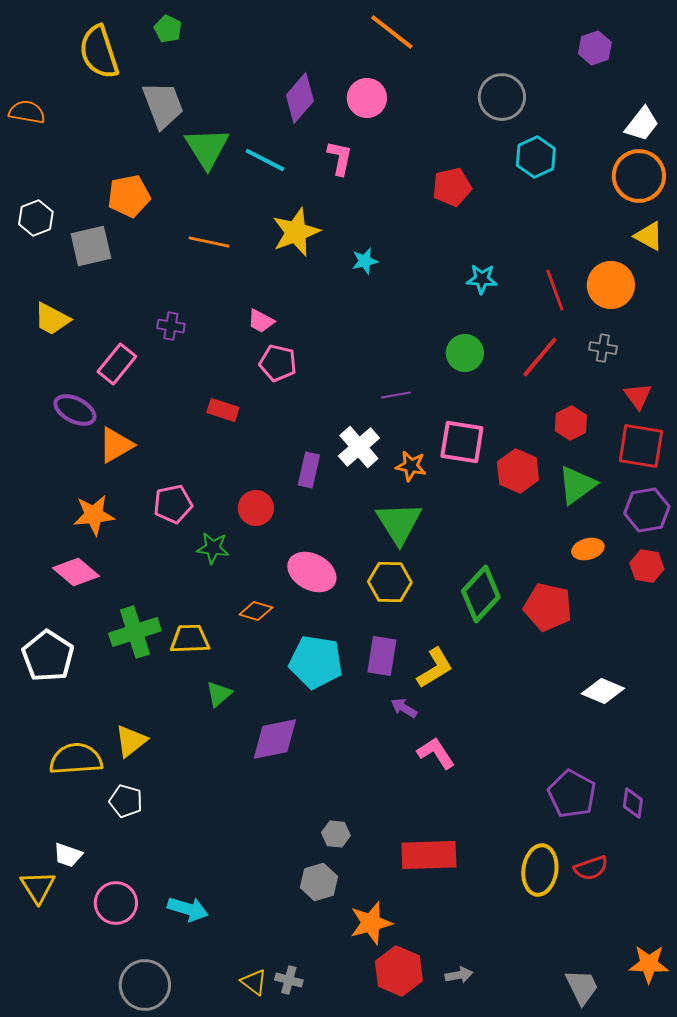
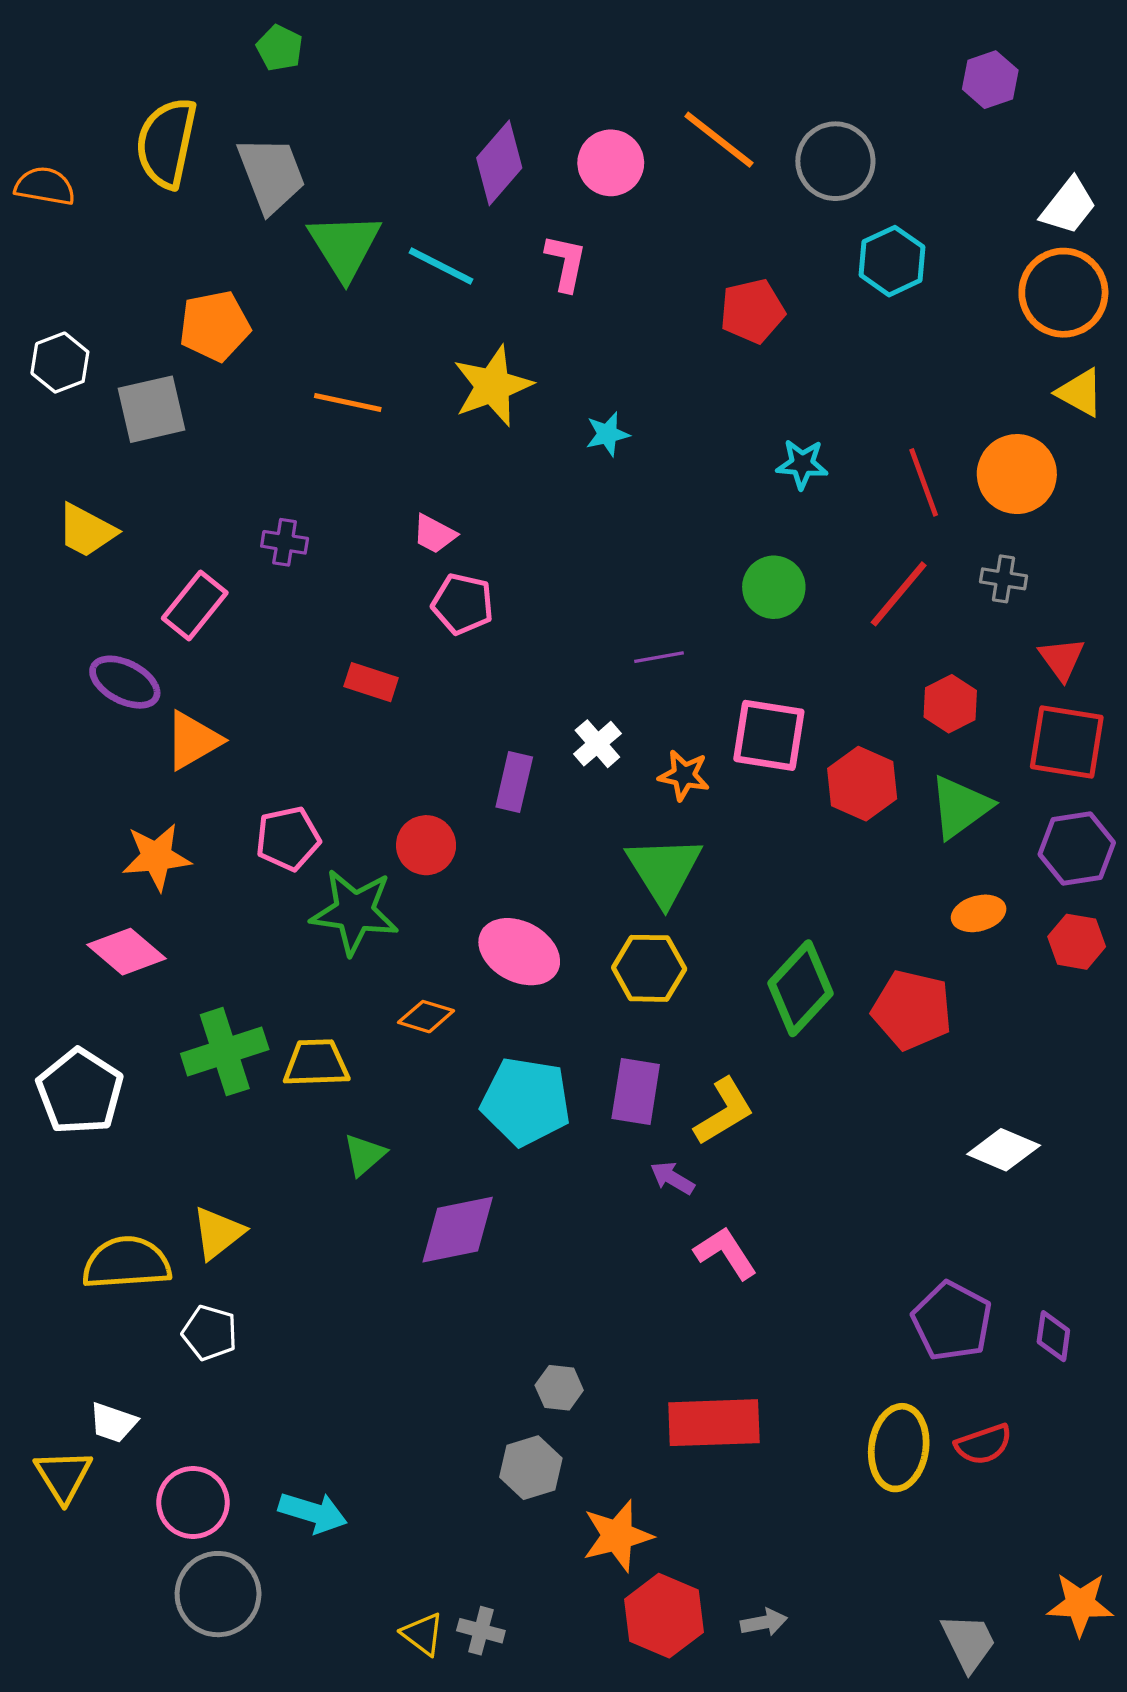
orange line: (392, 32) -> (719, 140), moved
yellow semicircle: (99, 52) -> (166, 143), moved, turned 30
white cross: (359, 447) -> (597, 744), size x0.7
green star: (213, 548) -> (354, 912), size x1.6
gray circle: (145, 985) -> (218, 1594), moved

